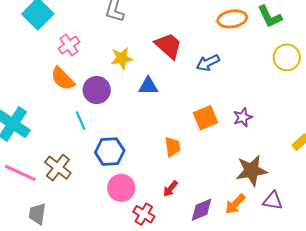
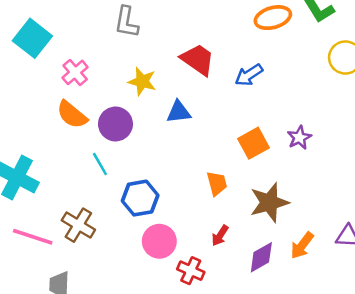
yellow star: (122, 58) -> (142, 81), turned 30
brown star: (252, 171) -> (269, 202), moved

